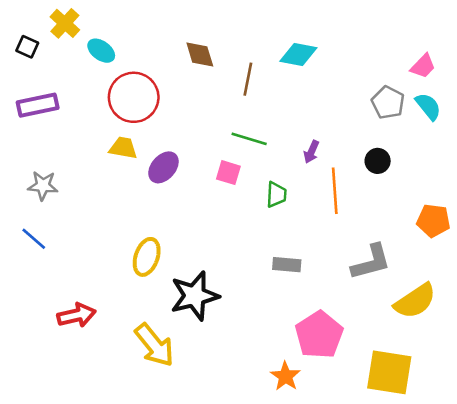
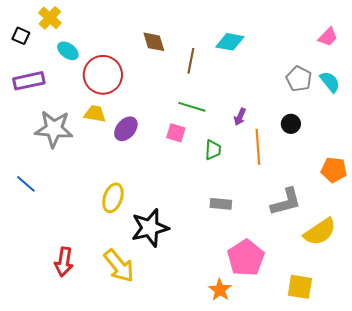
cyan ellipse: (101, 51) -> (68, 51), moved
pink trapezoid: (423, 66) -> (328, 37), moved
gray star: (43, 186) -> (54, 129), moved, size x1.6
red arrow: (77, 315) -> (64, 262), moved, turned 112
yellow square: (389, 372) -> (300, 287), size x0.7

